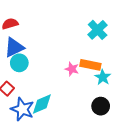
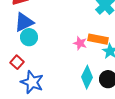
cyan diamond: (42, 104) -> (87, 77), moved, turned -40

